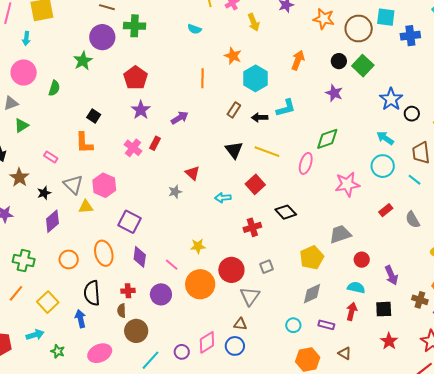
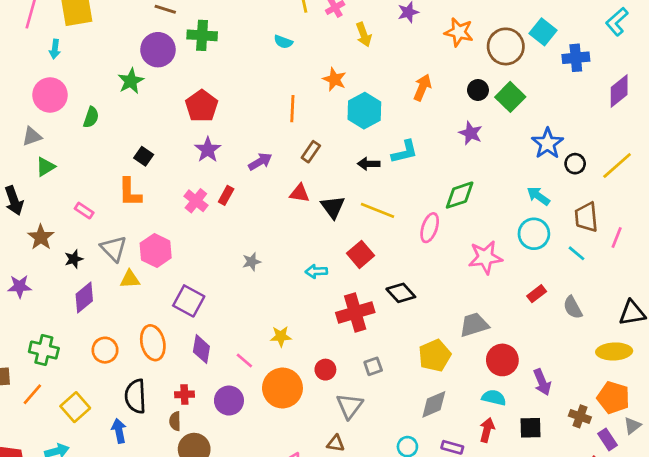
cyan square: (386, 17) -> (543, 32), turned 30
brown rectangle: (234, 110) -> (311, 152), moved
red triangle: (192, 173) -> (299, 193), moved, turned -35
red cross: (252, 227) -> (355, 313), size x1.5
red circle: (362, 260) -> (502, 360), size x1.5
red circle: (231, 270) -> (325, 370), size x0.6

